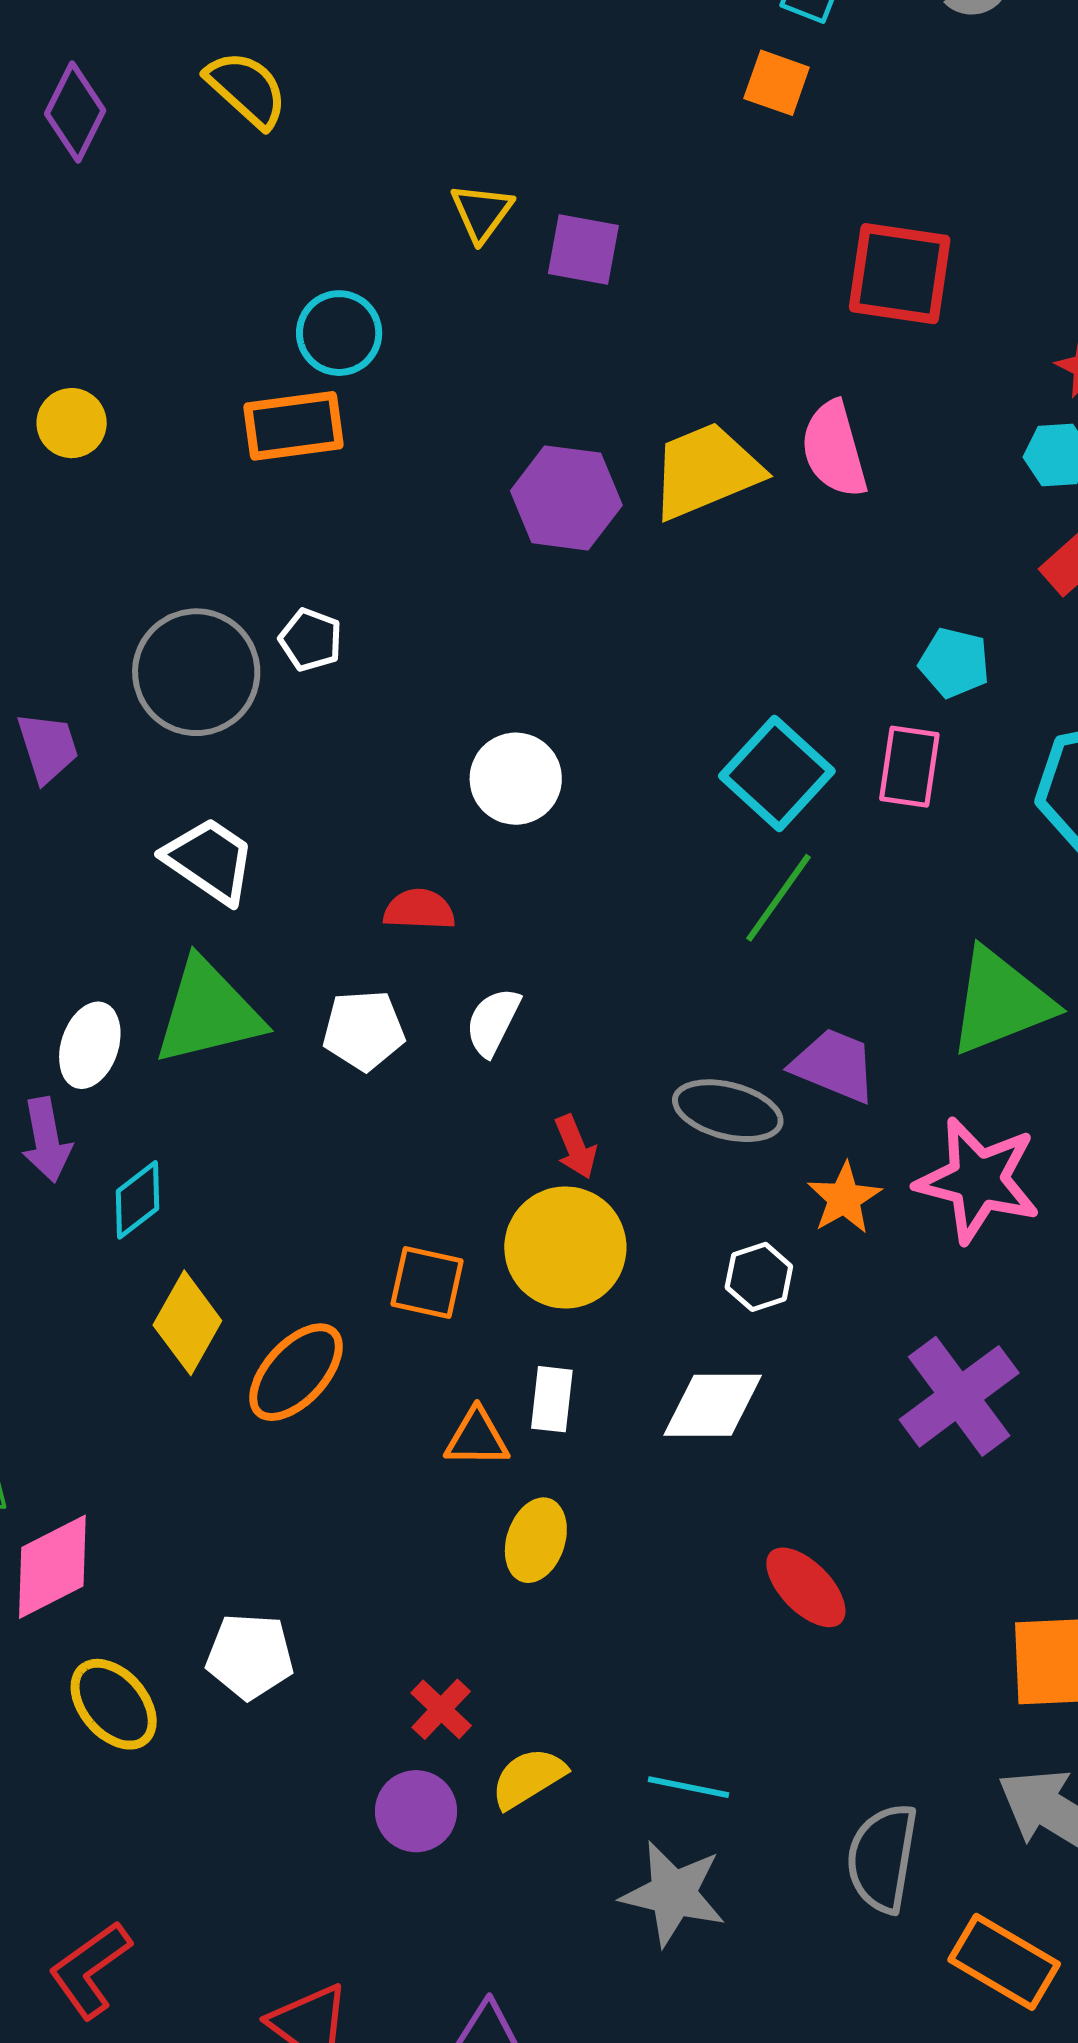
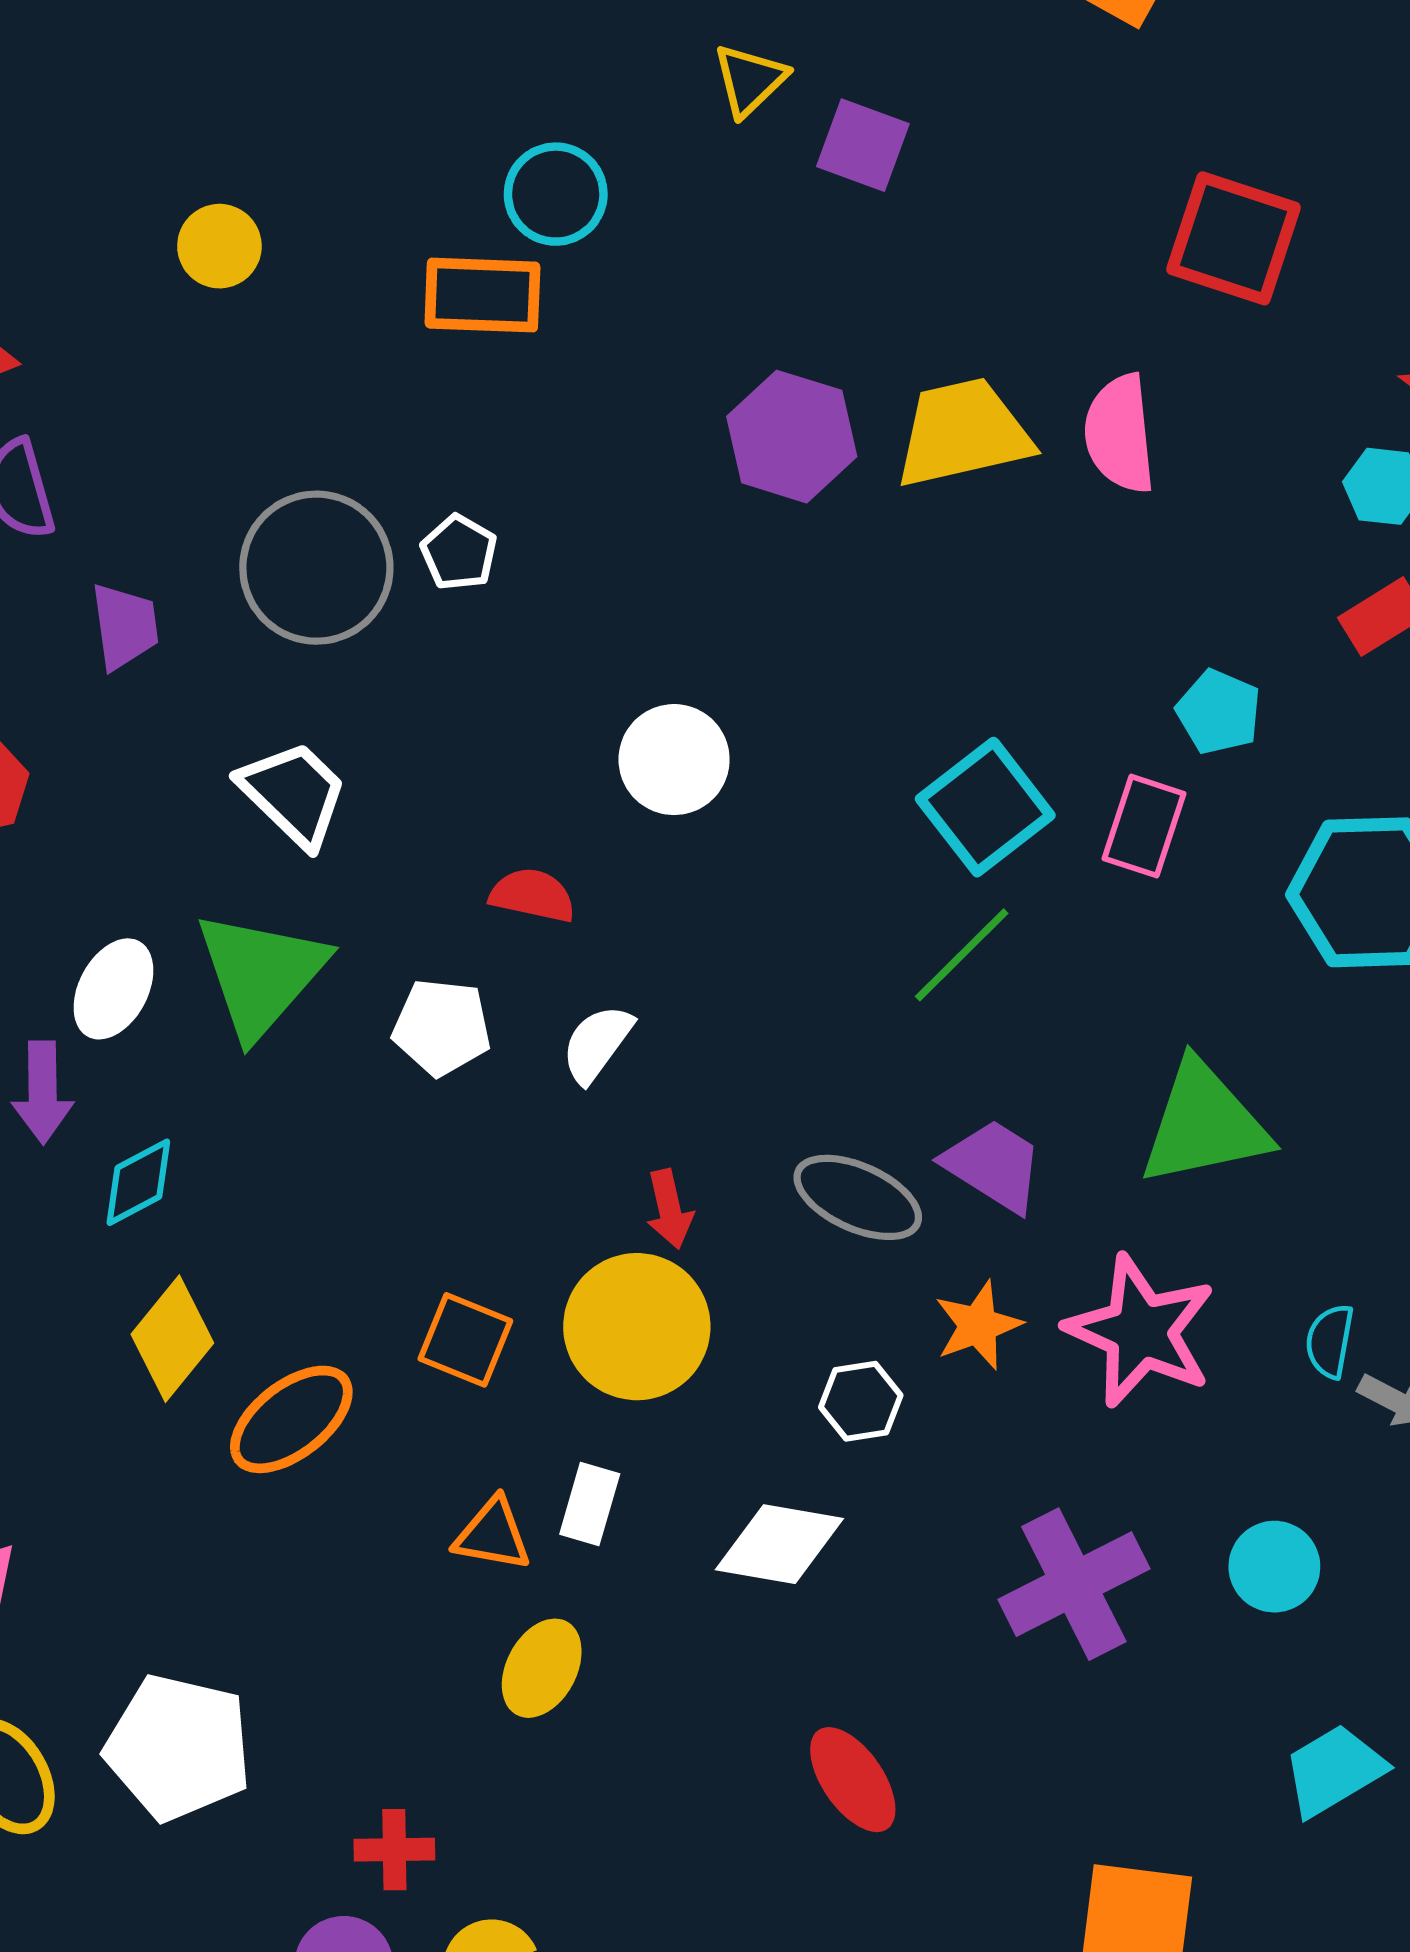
green triangle: (208, 1012) -> (261, 974), turned -45
white pentagon: (250, 1656) -> (178, 1747), size x1.4
red cross: (441, 1709) -> (394, 1850), turned 36

